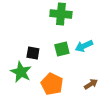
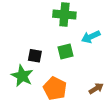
cyan arrow: (84, 46) -> (91, 37), moved

